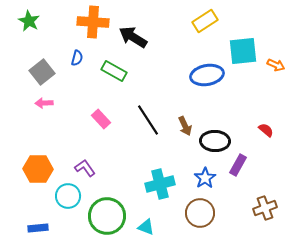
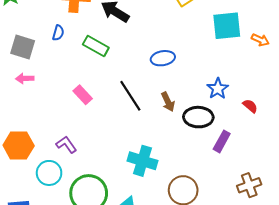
gray square: (42, 72) -> (23, 47), turned -35
blue ellipse: (207, 75) -> (163, 58), moved, size x0.7
blue star: (205, 178) -> (218, 89), moved
cyan cross: (160, 184) -> (142, 161), turned 32

